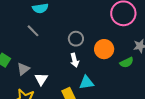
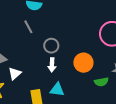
gray line: (33, 31) -> (28, 27), moved
gray circle: (76, 39) -> (51, 46), moved

